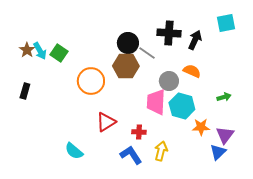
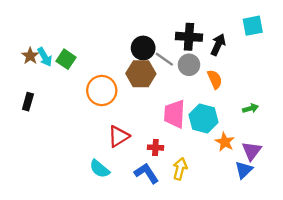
orange semicircle: (192, 71) -> (215, 79), turned 42
gray circle: (169, 81) -> (189, 65), moved
orange star: (201, 127) -> (225, 142), turned 30
cyan semicircle: (74, 151) -> (100, 169), moved

